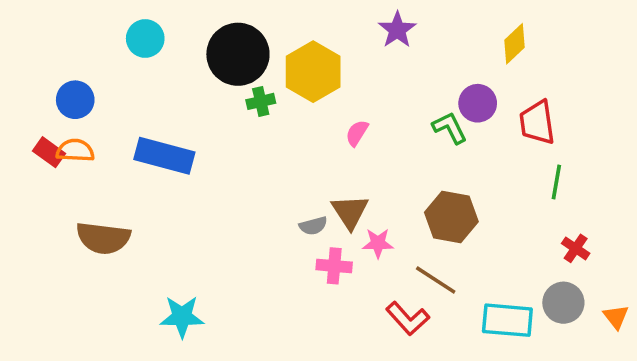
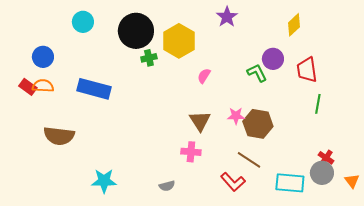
gray semicircle: (313, 226) -> (167, 186), moved
pink star: (378, 243) -> (236, 116), moved
red cross: (576, 248) -> (326, 158), moved

